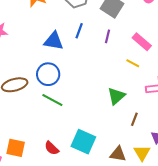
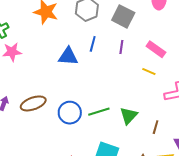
blue circle: (48, 74) -> (70, 113), moved
green triangle: (116, 96) -> (129, 116), moved
green line: (52, 100) -> (99, 112), moved, turned -40

